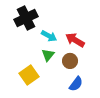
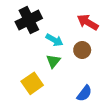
red arrow: (75, 40) -> (88, 22), moved
brown circle: (70, 61) -> (82, 50), moved

